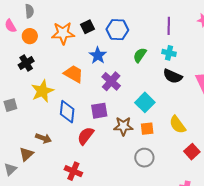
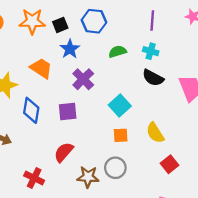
black square: (87, 27) -> (60, 25), moved
green semicircle: (140, 55) -> (117, 52), turned 35
brown star: (123, 126) -> (88, 177), moved
red semicircle: (86, 136) -> (64, 152), moved

